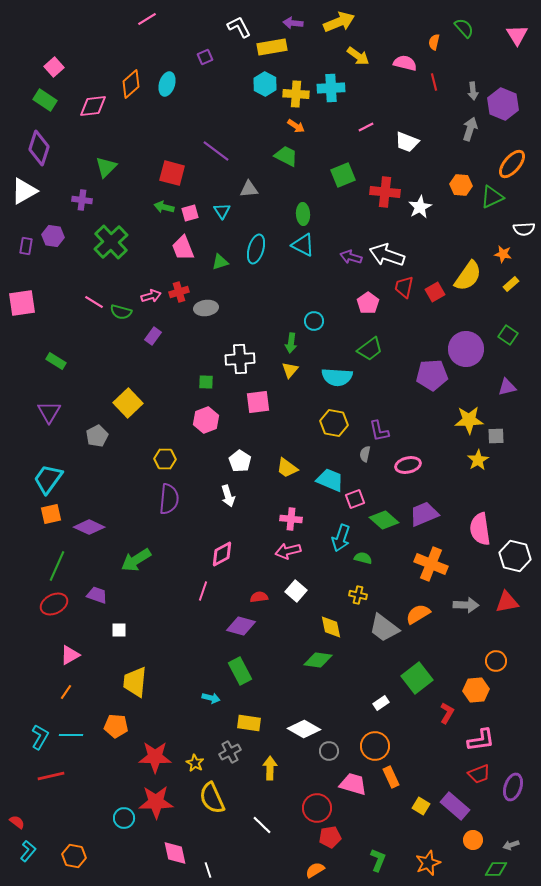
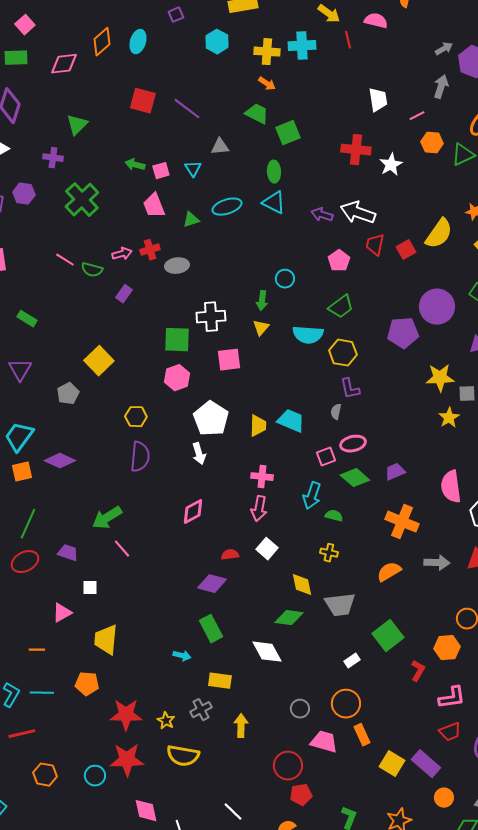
red line: (434, 82) -> (348, 40), moved
cyan hexagon: (265, 84) -> (217, 42), moved
gray arrow: (473, 91) -> (444, 49), turned -114
green rectangle: (45, 100) -> (16, 58), turned -35
pink line: (366, 127) -> (417, 116), moved
white trapezoid: (407, 142) -> (378, 100), turned -120
red square: (172, 173) -> (143, 101), moved
green square: (343, 175) -> (288, 133), moved
cyan ellipse: (256, 249) -> (227, 207), turned 56
green square: (206, 382) -> (177, 340), size x1.8
yellow hexagon: (334, 423) -> (343, 353), moved
white pentagon: (240, 461) -> (211, 419), size x1.6
pink ellipse: (408, 465) -> (353, 444), moved
yellow trapezoid: (287, 468) -> (258, 426), turned -125
cyan trapezoid: (330, 480) -> (291, 421), moved
purple trapezoid: (424, 514) -> (395, 472), size x0.7
purple diamond: (89, 527) -> (60, 461), moved
pink arrow: (288, 551) -> (259, 509), turned -65
pink line: (203, 591) -> (122, 549), moved, turned -60
gray trapezoid: (384, 628) -> (340, 605), moved, turned -44
pink triangle: (70, 655) -> (62, 613), moved
orange line: (66, 692) -> (37, 650), turned 56
white diamond: (304, 729) -> (267, 652), moved, turned 32
yellow semicircle: (212, 798) -> (183, 756), turned -56
yellow square: (421, 806) -> (392, 764), size x1.4
white line: (262, 825) -> (233, 812), moved
orange hexagon: (74, 856) -> (45, 775), moved

